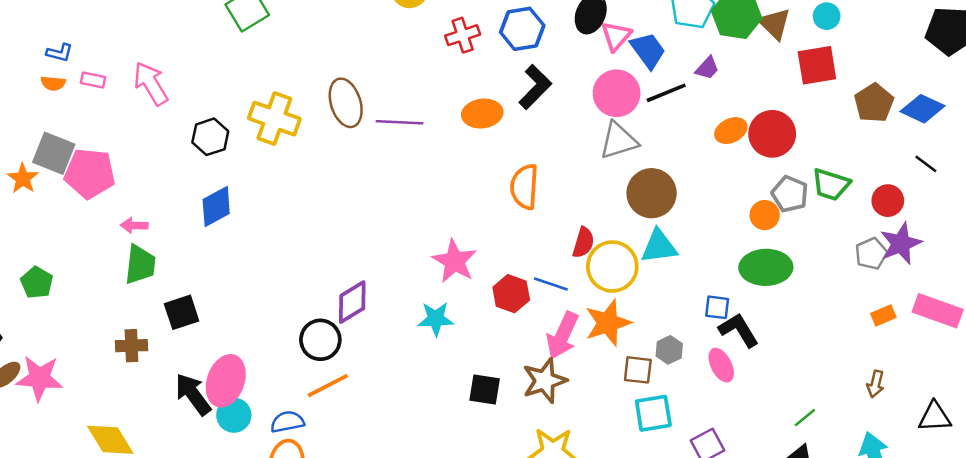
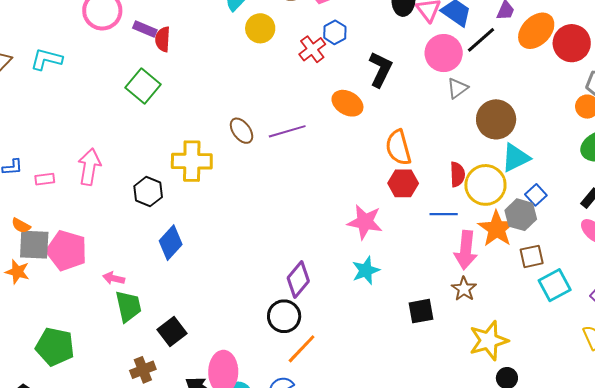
blue hexagon: (522, 29) -> (335, 32), moved, size x0.7
orange semicircle: (53, 83) -> (21, 226), moved, turned 42
pink arrow: (151, 83) -> (89, 167), turned 60
brown ellipse: (346, 103) -> (242, 131), size x0.7
orange ellipse: (482, 113) -> (347, 103), turned 56
orange ellipse: (731, 131) -> (536, 31), moved, size x1.5
gray triangle: (619, 141) -> (457, 88), size x0.7
pink pentagon: (90, 173) -> (67, 251), turned 30
pink arrow: (134, 225) -> (114, 278), turned 30
green pentagon: (37, 282) -> (55, 347), size x1.5
red hexagon: (511, 294) -> (403, 183), moved
blue square: (717, 307) -> (536, 195), moved, turned -30
gray hexagon: (669, 350) -> (521, 215), moved, size x1.4
brown star: (545, 381) -> (464, 289), size x0.7

